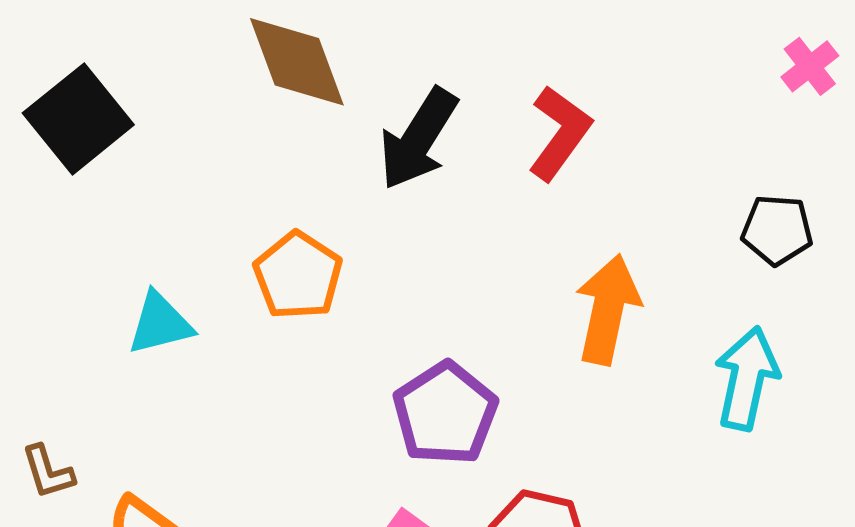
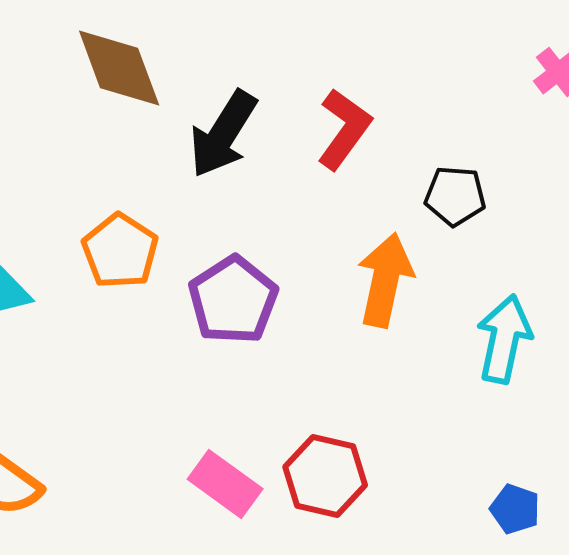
black pentagon: (777, 230) -> (455, 196), moved
purple pentagon: (445, 413) -> (233, 300), moved

